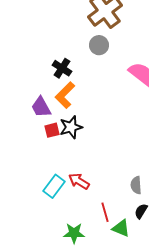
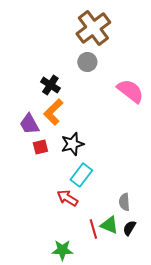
black star: (71, 127) -> (72, 144), moved
cyan rectangle: (54, 186) -> (81, 175), moved
green triangle: (121, 228) -> (109, 225), moved

